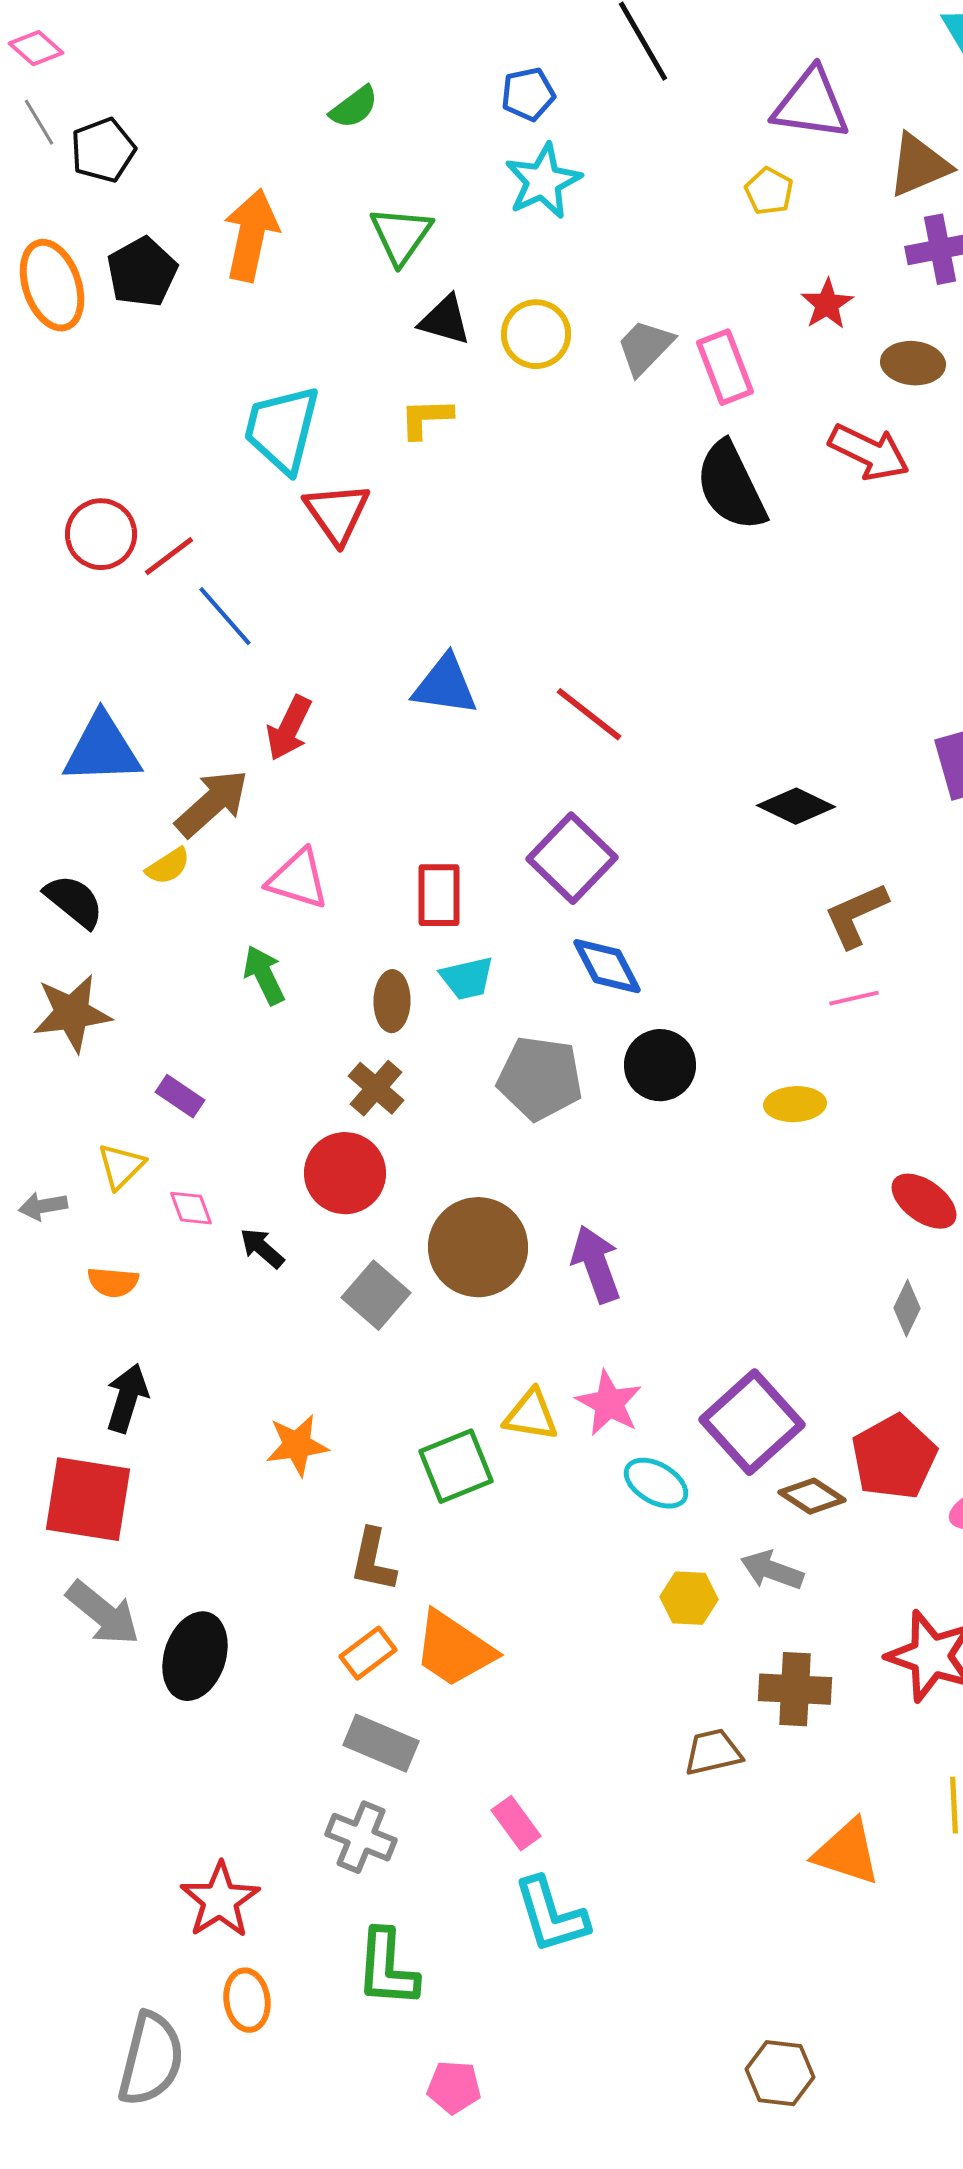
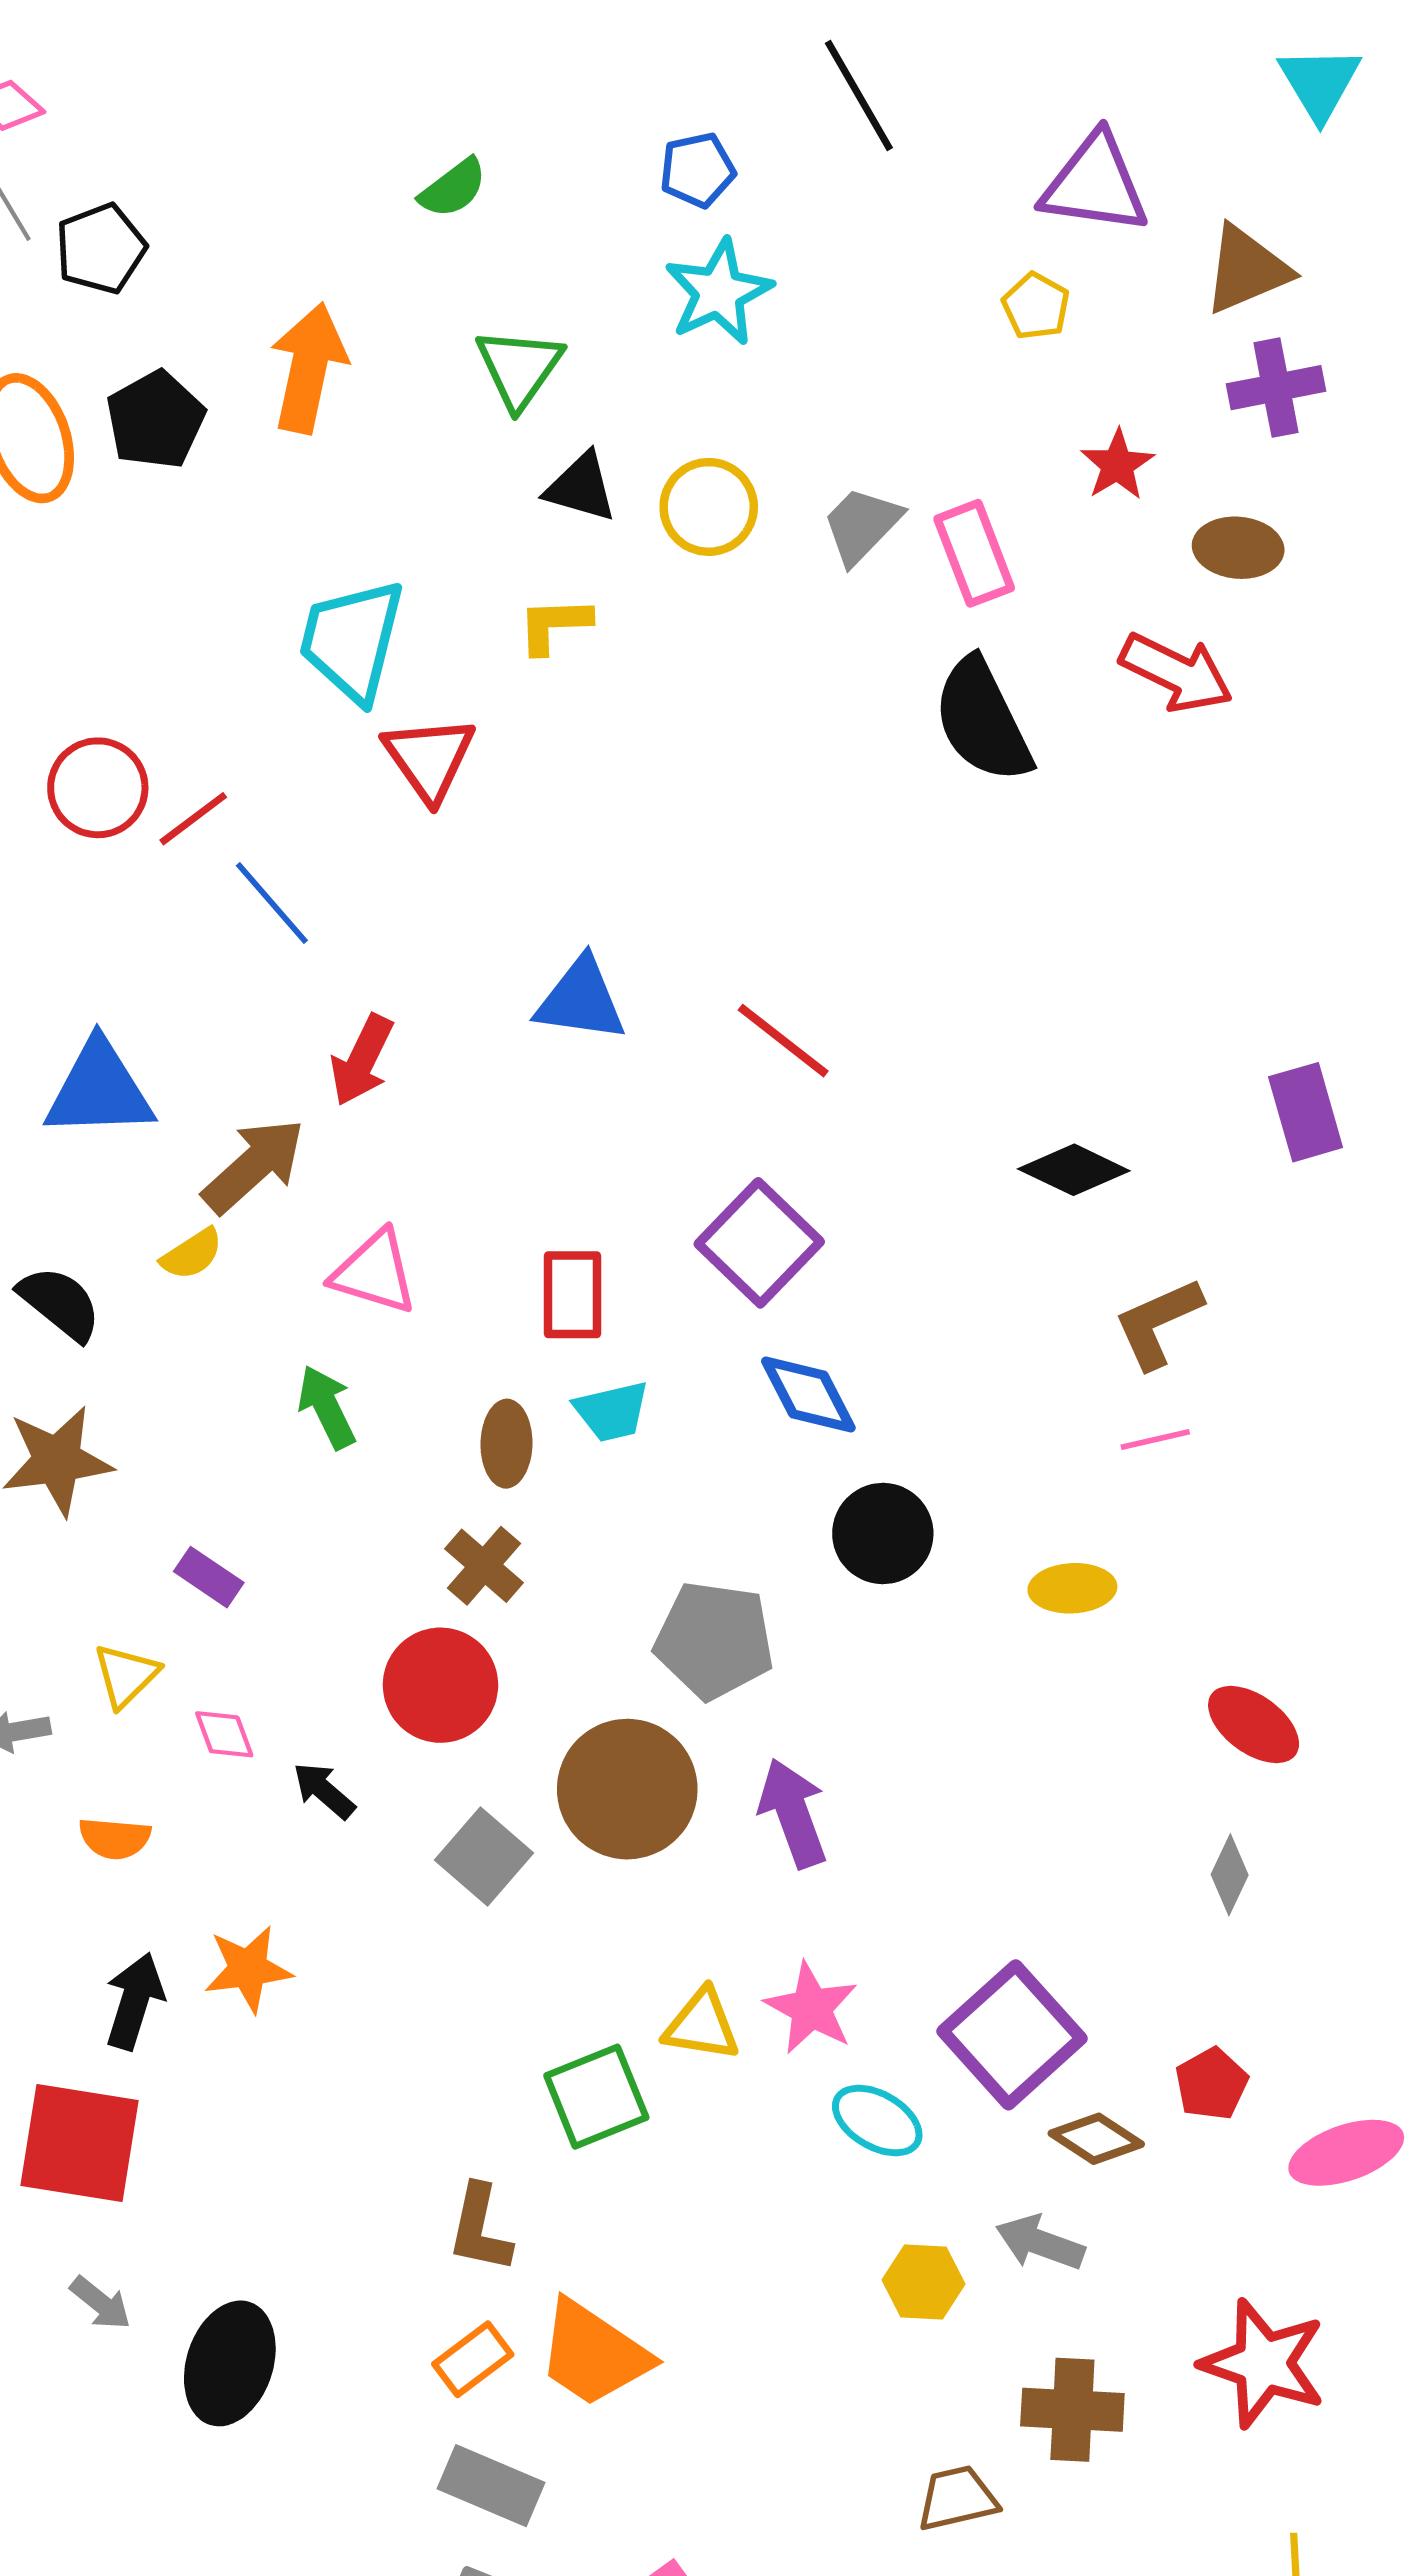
gray pentagon: (540, 1078) -> (714, 1640), moved
orange star: (297, 1445) -> (248, 1969), moved
red pentagon: (894, 1457) -> (1211, 2084), size x0.6
gray arrow: (103, 1613) -> (101, 2303), size x0.6

